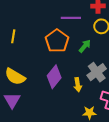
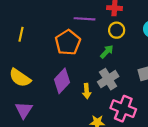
green arrow: (85, 46) -> (107, 52), moved
purple triangle: (12, 100) -> (24, 110), moved

